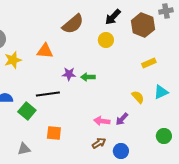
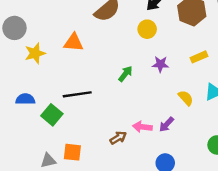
purple star: (69, 74) -> (160, 64), moved
green arrow: (88, 77) -> (125, 74), turned 128
orange square: (54, 133) -> (72, 152), moved
brown arrow: (99, 143) -> (118, 138), moved

